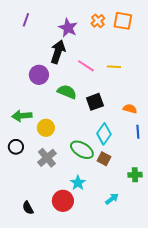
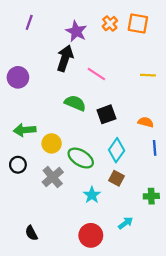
yellow line: (114, 67) -> (148, 75), moved
purple circle: (39, 75) -> (18, 77), moved
green ellipse: (82, 150) -> (81, 158), moved
cyan star: (78, 183) -> (92, 195), moved
red circle: (63, 201) -> (91, 235), moved

